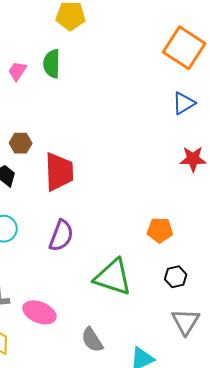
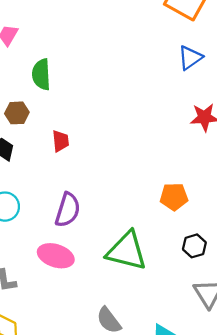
green semicircle: (52, 64) -> (41, 74), moved
red trapezoid: (59, 172) -> (61, 141), size x0.5
pink ellipse: (39, 312) -> (56, 256), moved

